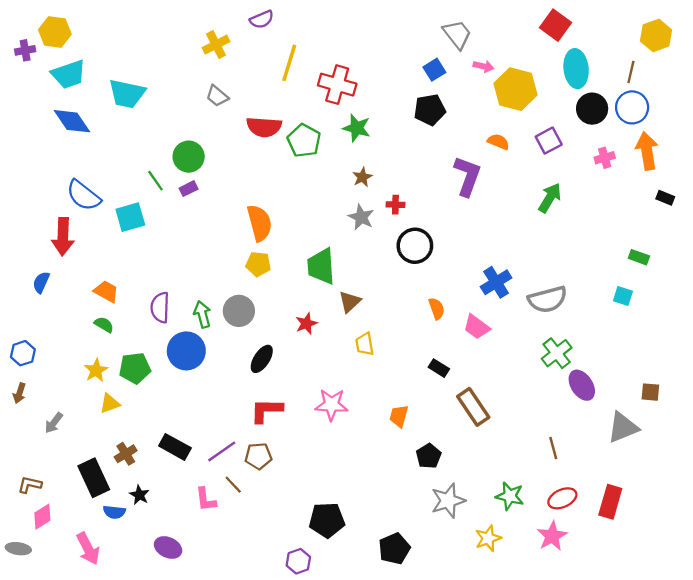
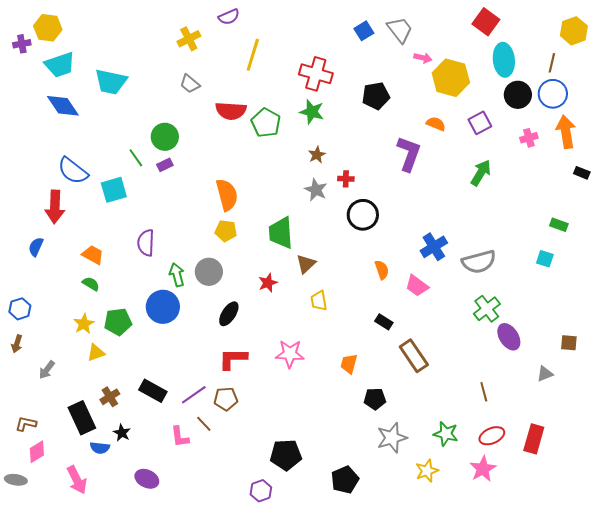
blue square: (434, 70) -> (364, 31), moved
red cross: (337, 85) -> (316, 74), moved
purple semicircle: (160, 307) -> (146, 243), moved
gray triangle: (623, 427) -> (545, 374), size x0.6
black pentagon: (429, 456) -> (375, 399), turned 30

